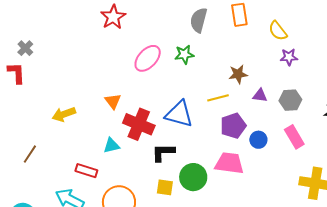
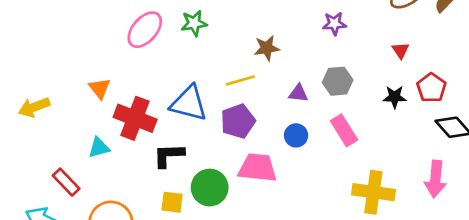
purple triangle: (260, 95) -> (298, 93), moved
purple pentagon: (233, 126) -> (238, 121), moved
red rectangle: (86, 171) -> (66, 182), turned 30

